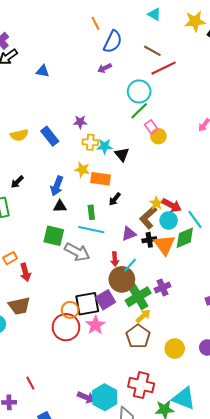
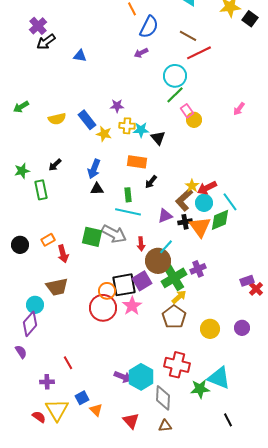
yellow star: (82, 170) -> (104, 134), moved
red arrow: (172, 205) -> (207, 188), turned 126
green square: (54, 236) -> (92, 237), moved
red arrow: (115, 259) -> (141, 244), moved

